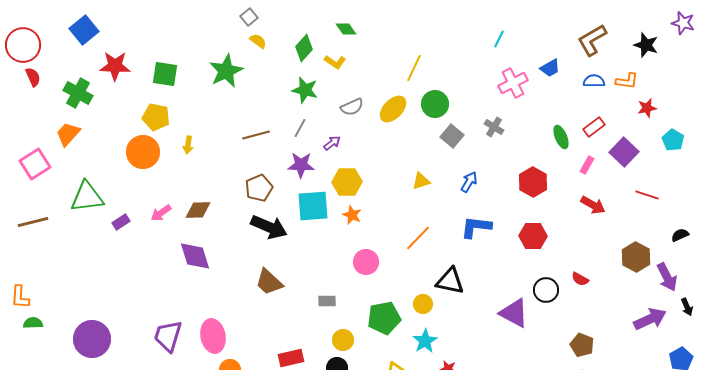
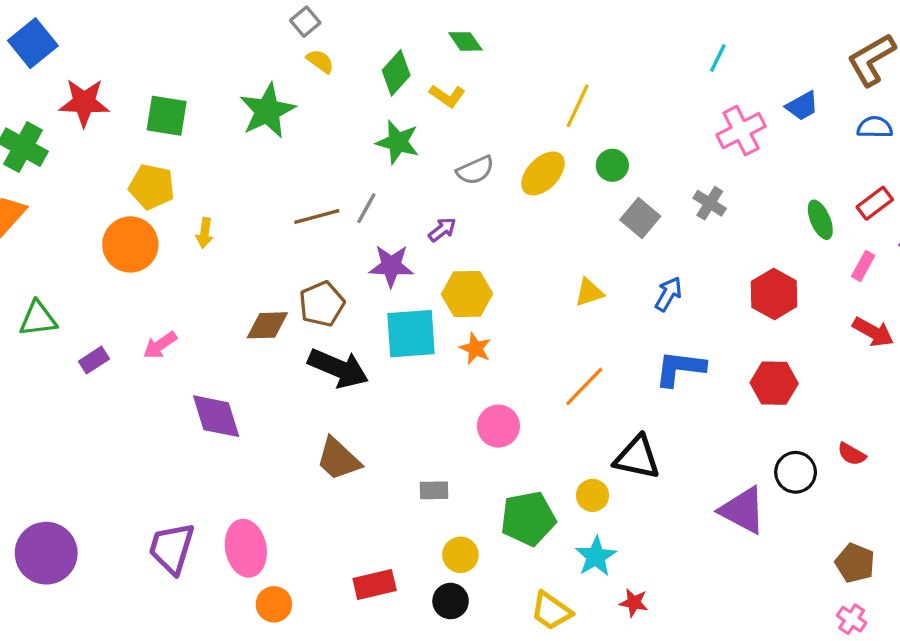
green circle: (435, 104) -> (612, 165), size x0.7
gray line: (300, 128) -> (366, 208), moved
green triangle: (87, 197) -> (38, 319), size x0.7
brown diamond: (198, 210) -> (267, 325), moved

